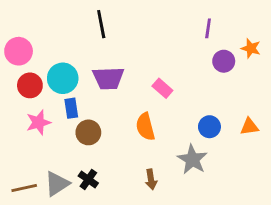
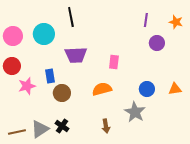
orange star: (251, 48) -> (176, 22), moved
cyan circle: (63, 78) -> (44, 34), moved
red circle: (30, 85) -> (12, 66), moved
pink rectangle: (162, 88) -> (114, 62), turned 56
orange semicircle: (145, 127) -> (102, 89), turned 90

